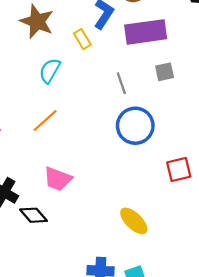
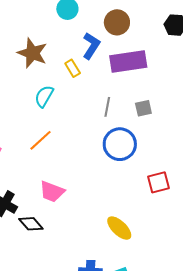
gray square: (165, 72) -> (143, 108), moved
gray line: (121, 83) -> (107, 107), turned 30

